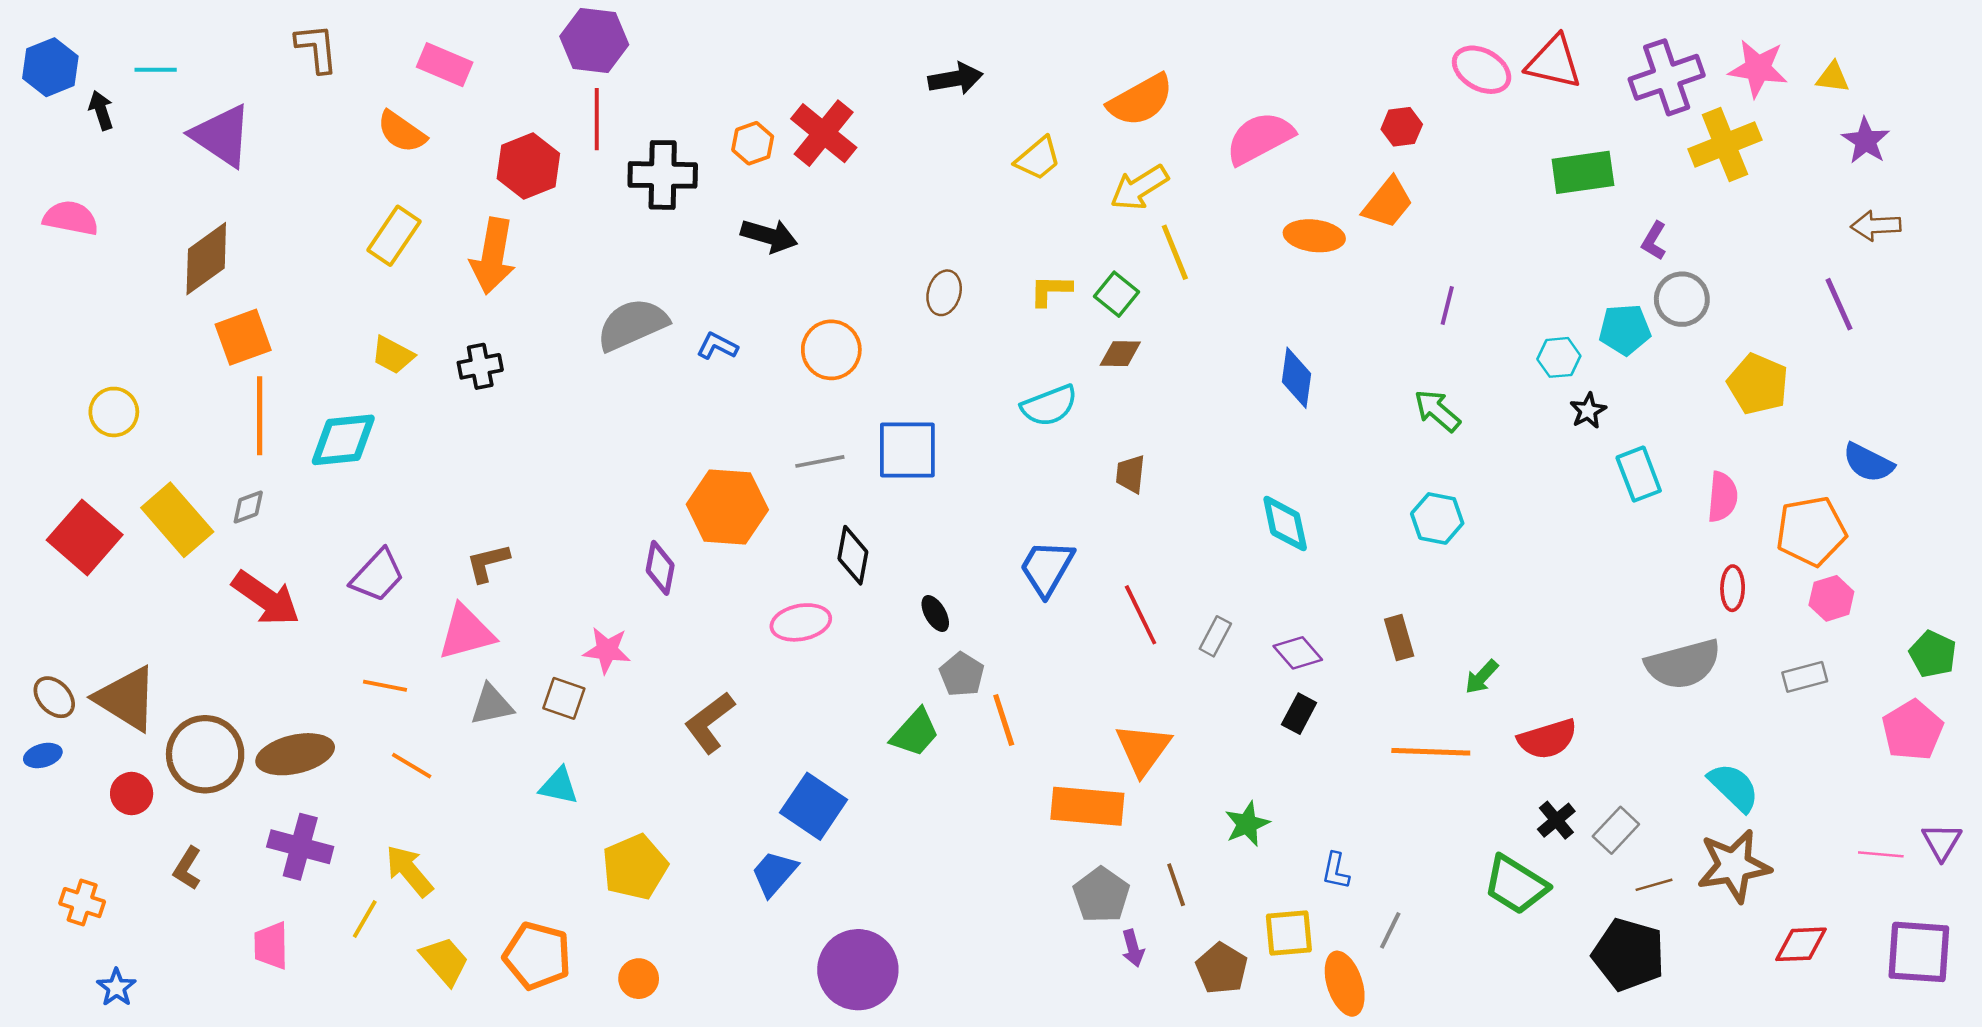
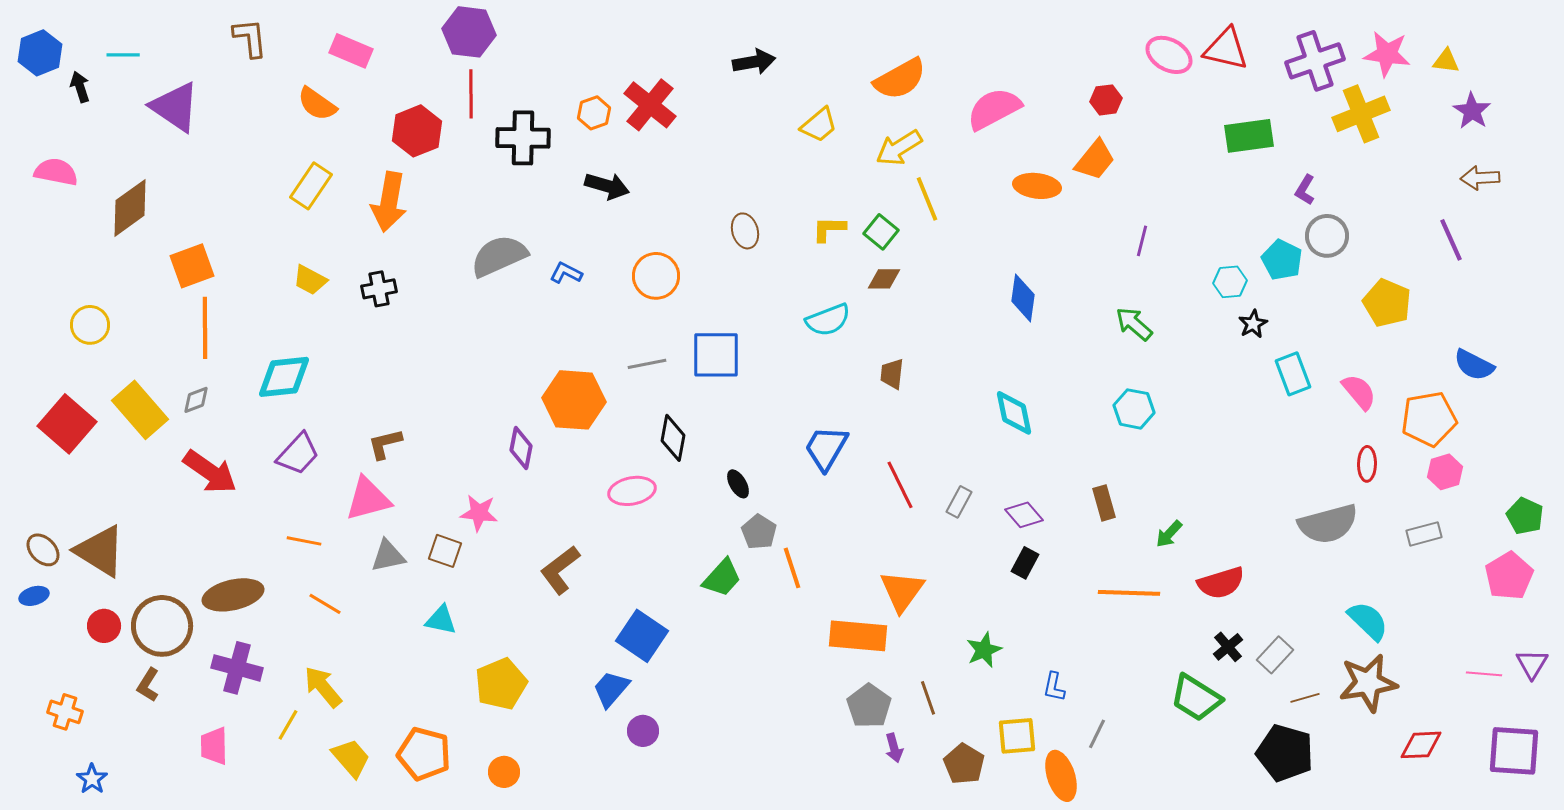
brown diamond: (206, 259) -> (130, 208), moved
brown ellipse: (944, 293) -> (745, 231), turned -32
cyan pentagon: (1625, 330) -> (1282, 260), turned 30
cyan diamond: (343, 440) -> (284, 377), moved
pink semicircle: (1722, 497) -> (1359, 392), turned -45
brown circle: (205, 754) -> (162, 626), moved
purple circle: (858, 970) -> (643, 731), moved, size x0.5

